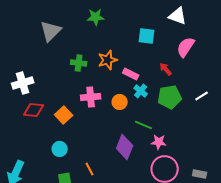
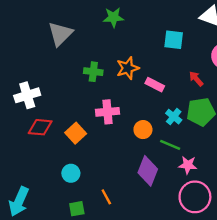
cyan cross: (141, 91) -> (174, 117), moved
orange circle: (120, 102) -> (143, 130), moved

